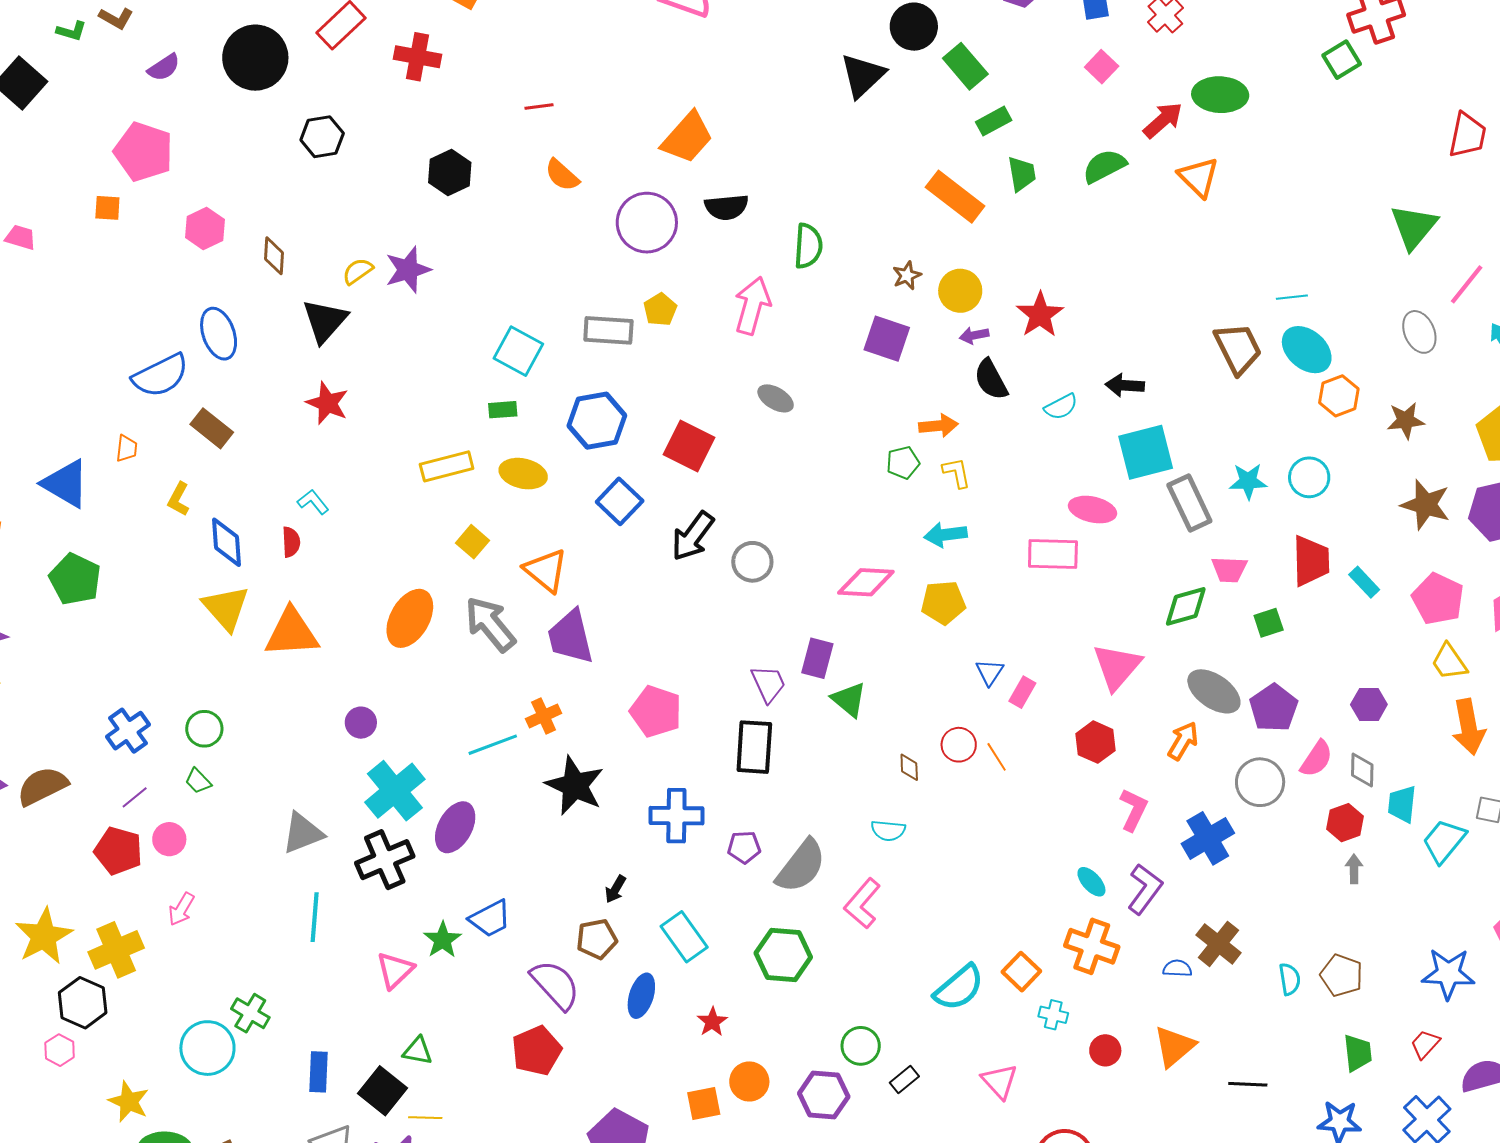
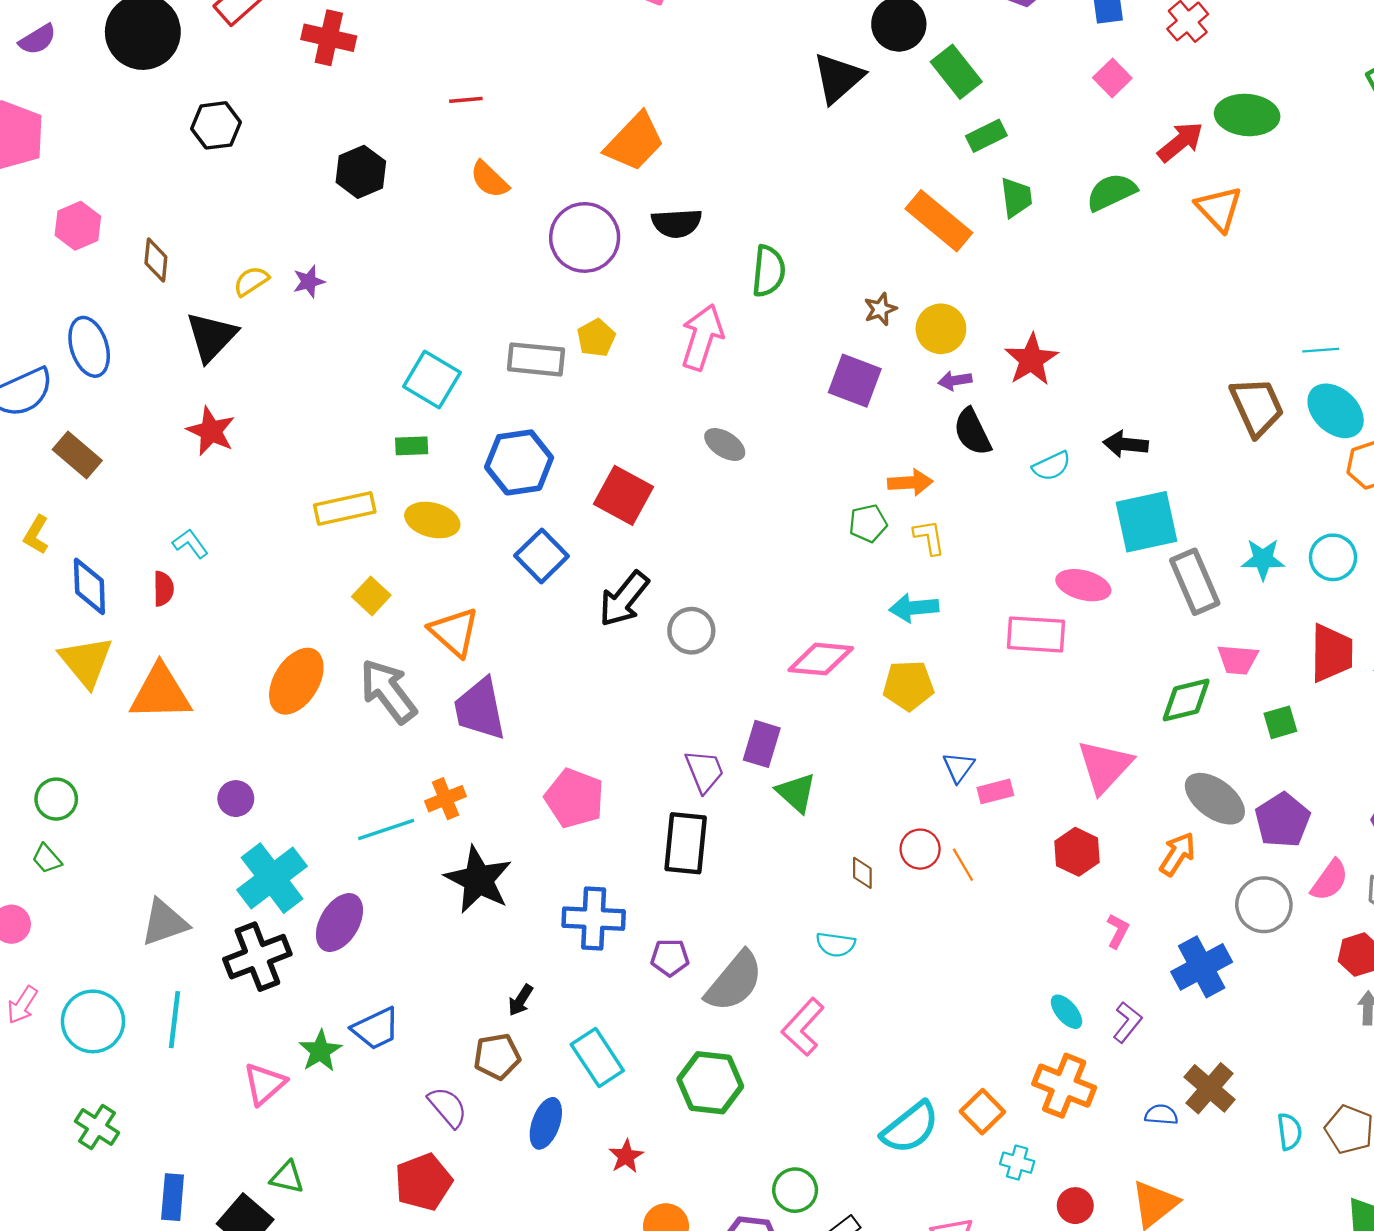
purple star: (408, 270) -> (309, 281), size x0.6
pink rectangle: (1022, 692) -> (995, 791), turned 44
pink L-shape: (1134, 810) -> (1118, 931), size x0.7
purple L-shape: (1145, 889) -> (1127, 1022), size x0.7
purple semicircle: (555, 985) -> (448, 1107), size x0.7
cyan circle: (207, 1048) -> (93, 1021), moved

